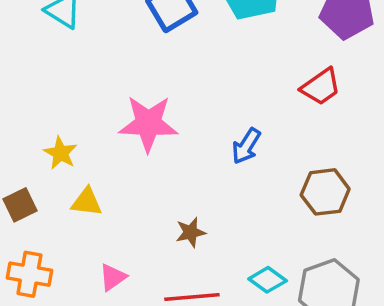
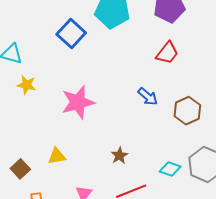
blue arrow: (246, 146) -> (148, 97), moved, turned -65
yellow star: (60, 153) -> (27, 85), moved

